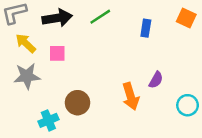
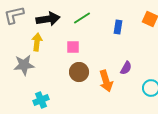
yellow arrow: (26, 43) -> (37, 42), moved, turned 54
pink square: (57, 53) -> (73, 47), moved
brown circle: (77, 103) -> (79, 72), moved

